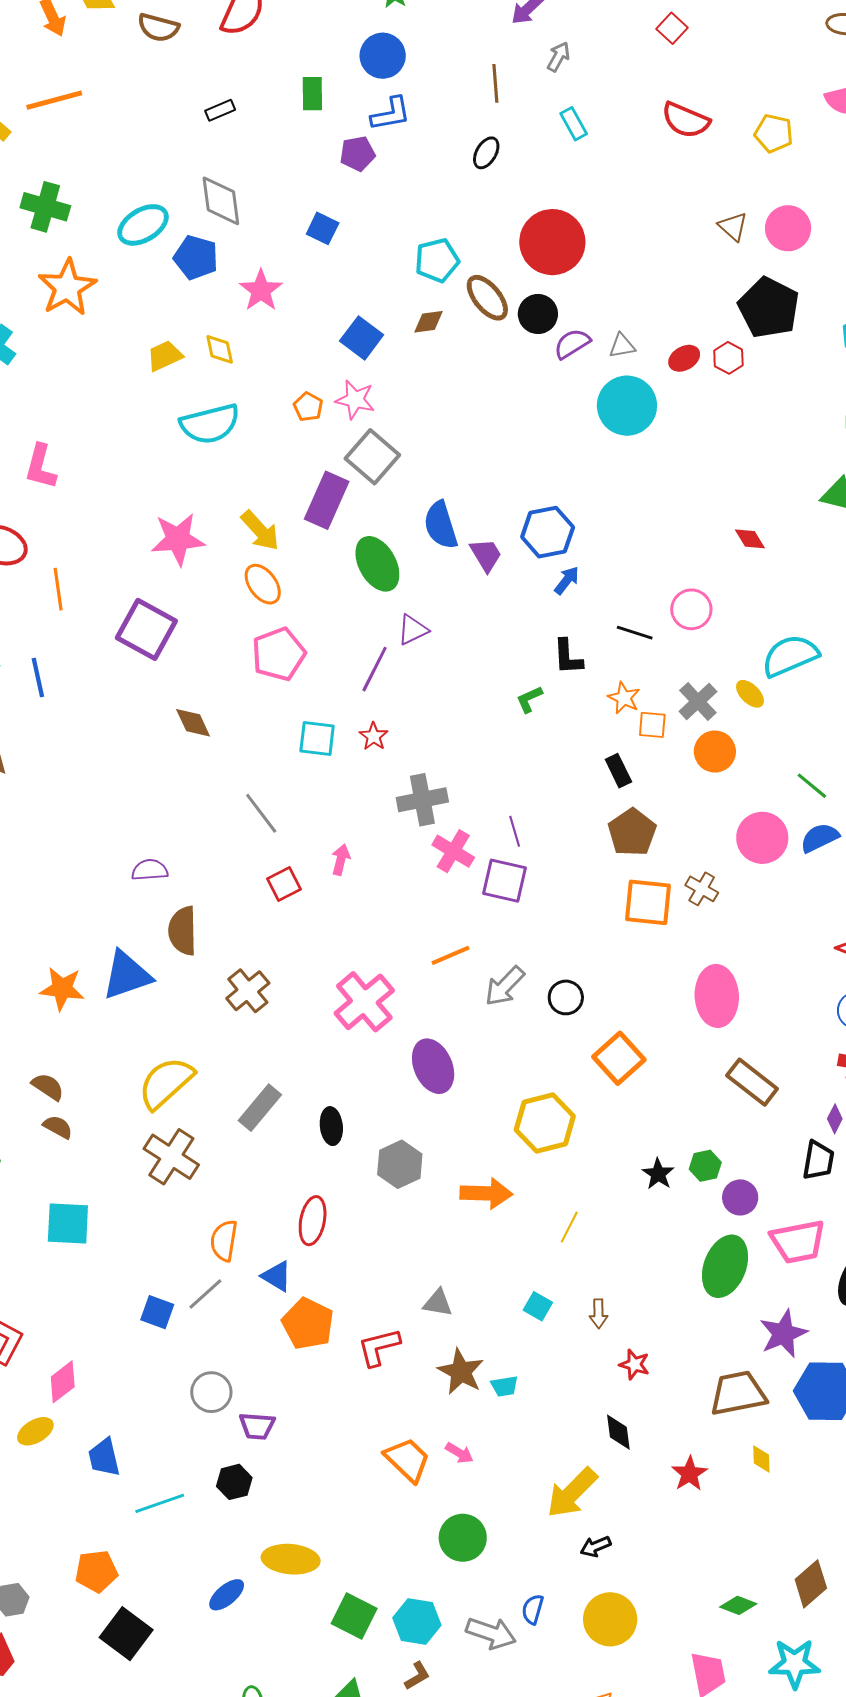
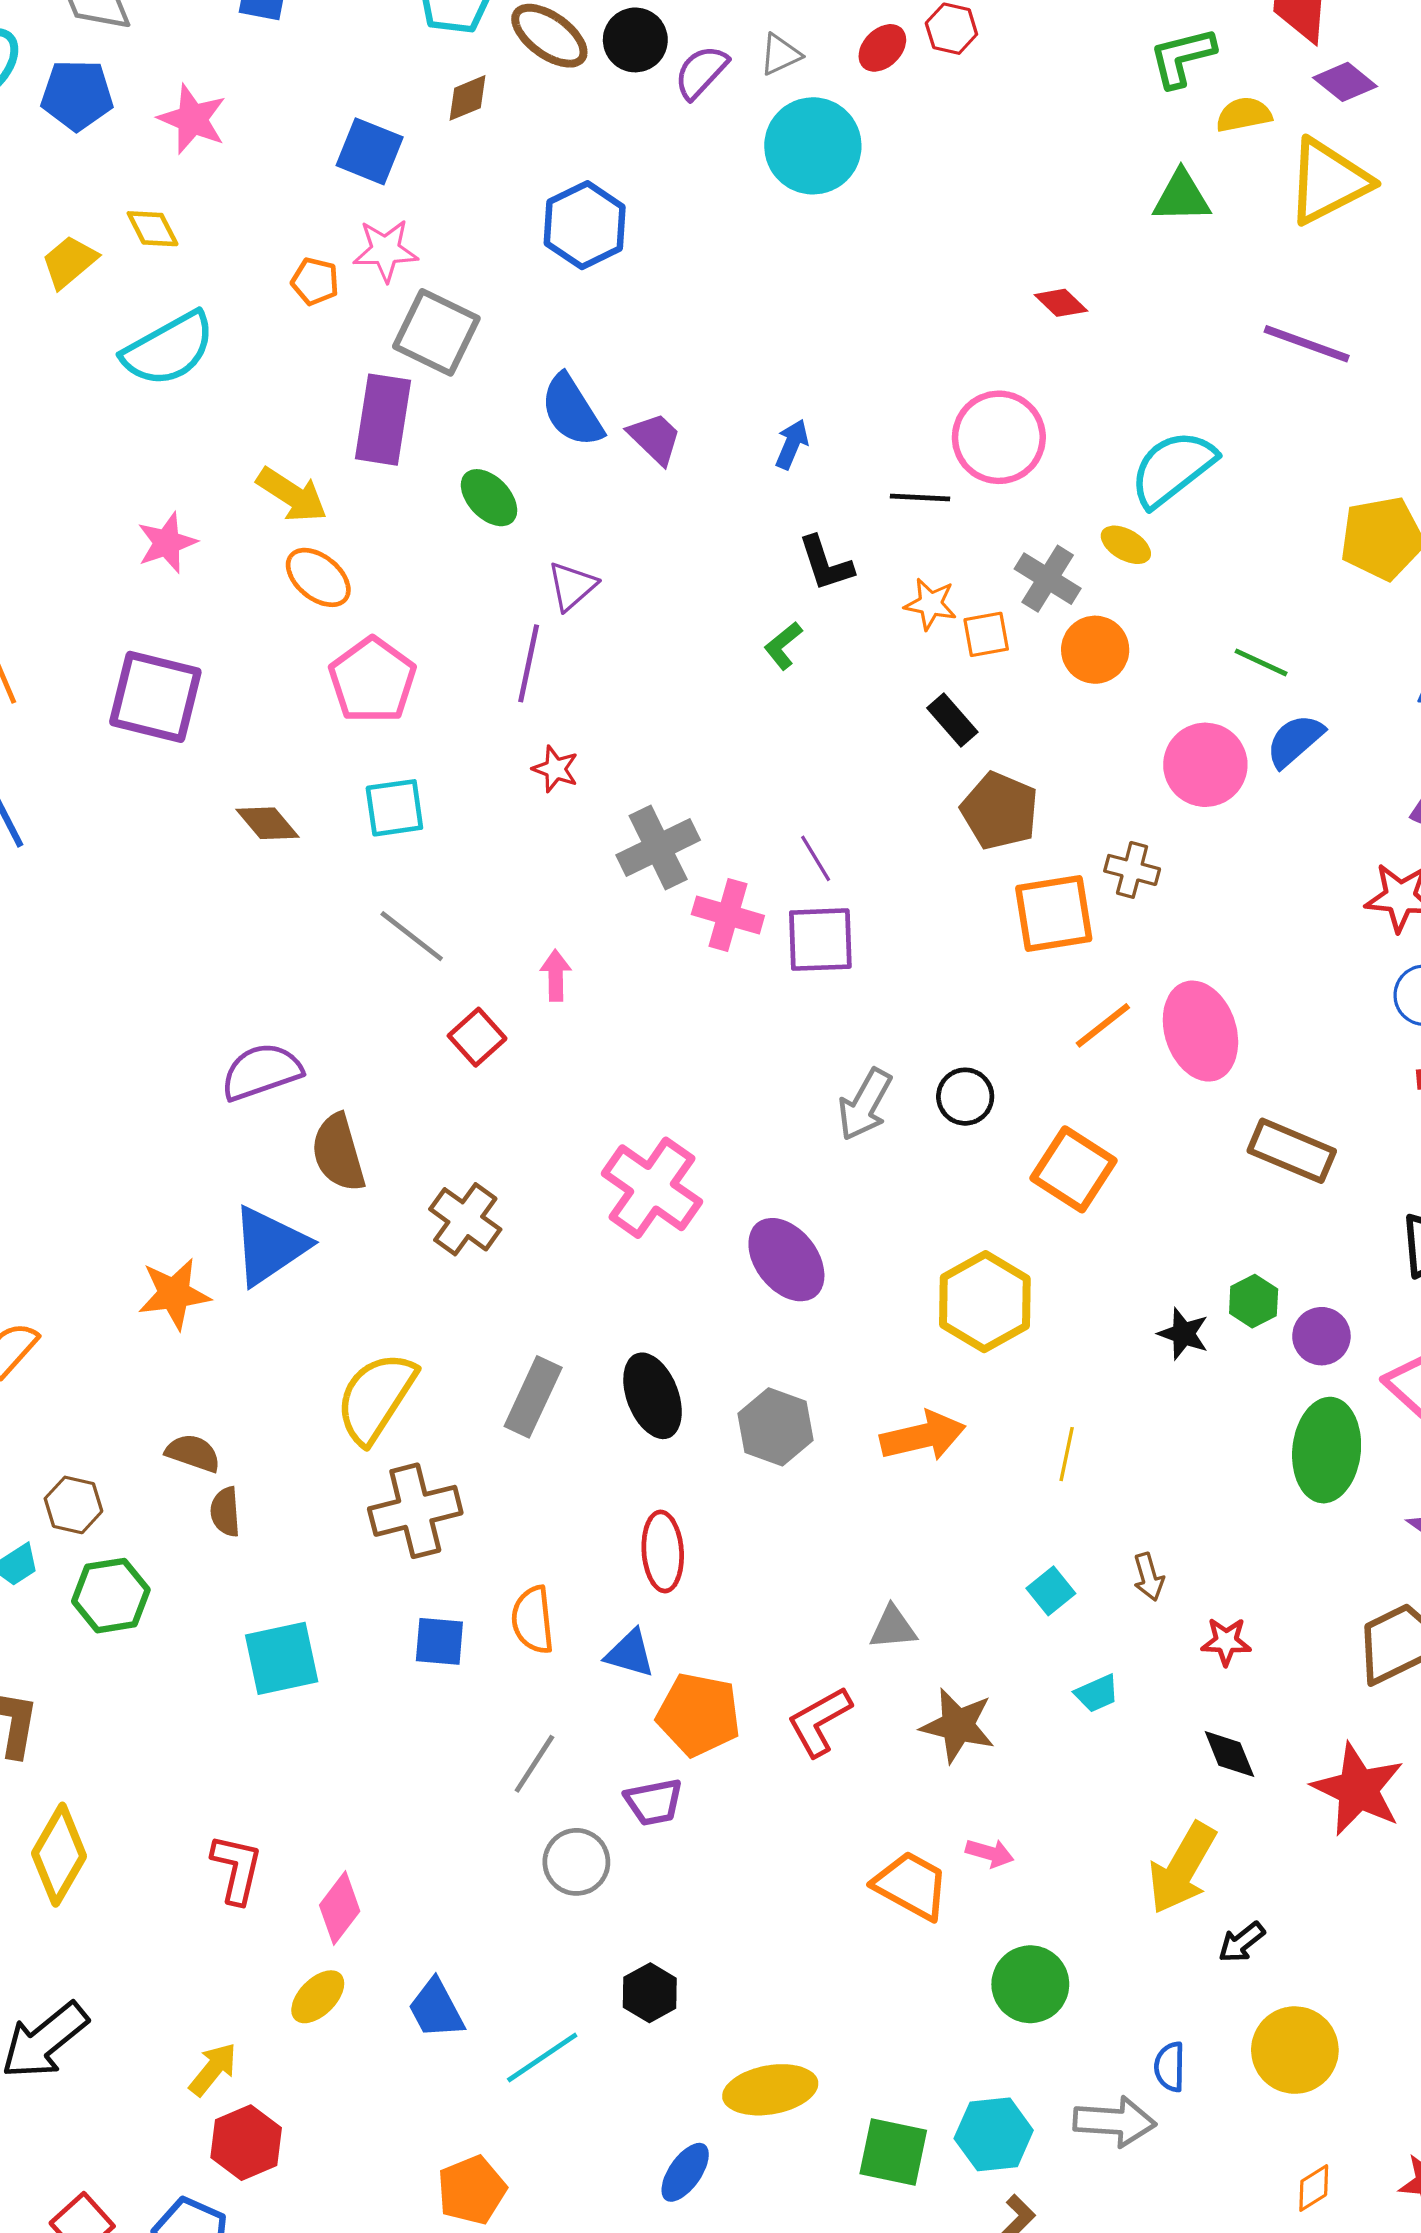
blue hexagon: (548, 532) -> (585, 225), moved
pink star: (178, 539) -> (167, 543), size x0.7
green ellipse: (377, 564) -> (489, 498), size x0.7
pink circle: (691, 609) -> (999, 437), size x1.4
cyan square: (317, 739) -> (394, 808), moved
purple semicircle: (150, 870) -> (261, 1072), size x1.4
orange line: (451, 955) -> (1103, 1025), moved
black ellipse: (331, 1126) -> (653, 1396), size x1.4
brown semicircle: (58, 1127) -> (225, 1512), turned -108
brown cross: (171, 1157) -> (415, 1511), turned -32
gray line: (205, 1294) -> (534, 1764), moved
cyan square: (538, 1306) -> (1051, 1591), turned 36
blue square: (157, 1312) -> (439, 1641), moved
cyan trapezoid: (505, 1386) -> (1097, 1693), moved
purple trapezoid: (257, 1426) -> (654, 1802), moved
red star: (690, 1474) -> (1358, 1789), size x1.6

